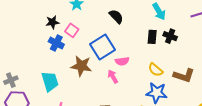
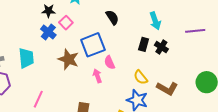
pink semicircle: (122, 61) -> (109, 62), turned 64
cyan trapezoid: (50, 81) -> (26, 58), moved

